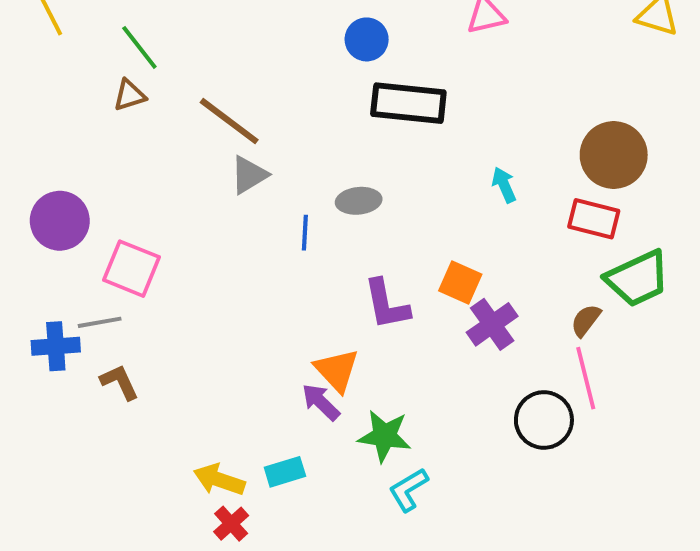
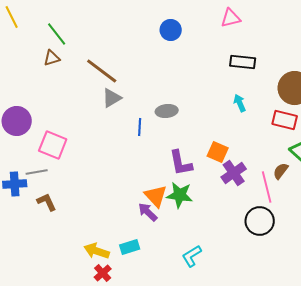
black rectangle: (408, 103) -> (243, 62), moved, size x0.7
pink line: (586, 378) -> (267, 187), moved
green star: (385, 436) -> (180, 195), moved

